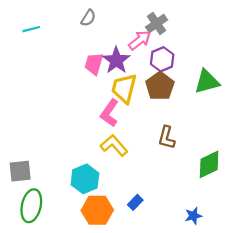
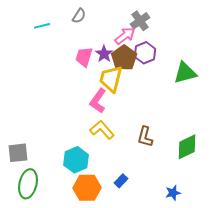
cyan line: (31, 29) -> (42, 26), moved
purple star: (116, 60) -> (104, 54), size x0.7
brown pentagon: (160, 86) -> (124, 58), moved
brown L-shape: (167, 138) -> (145, 137), moved

